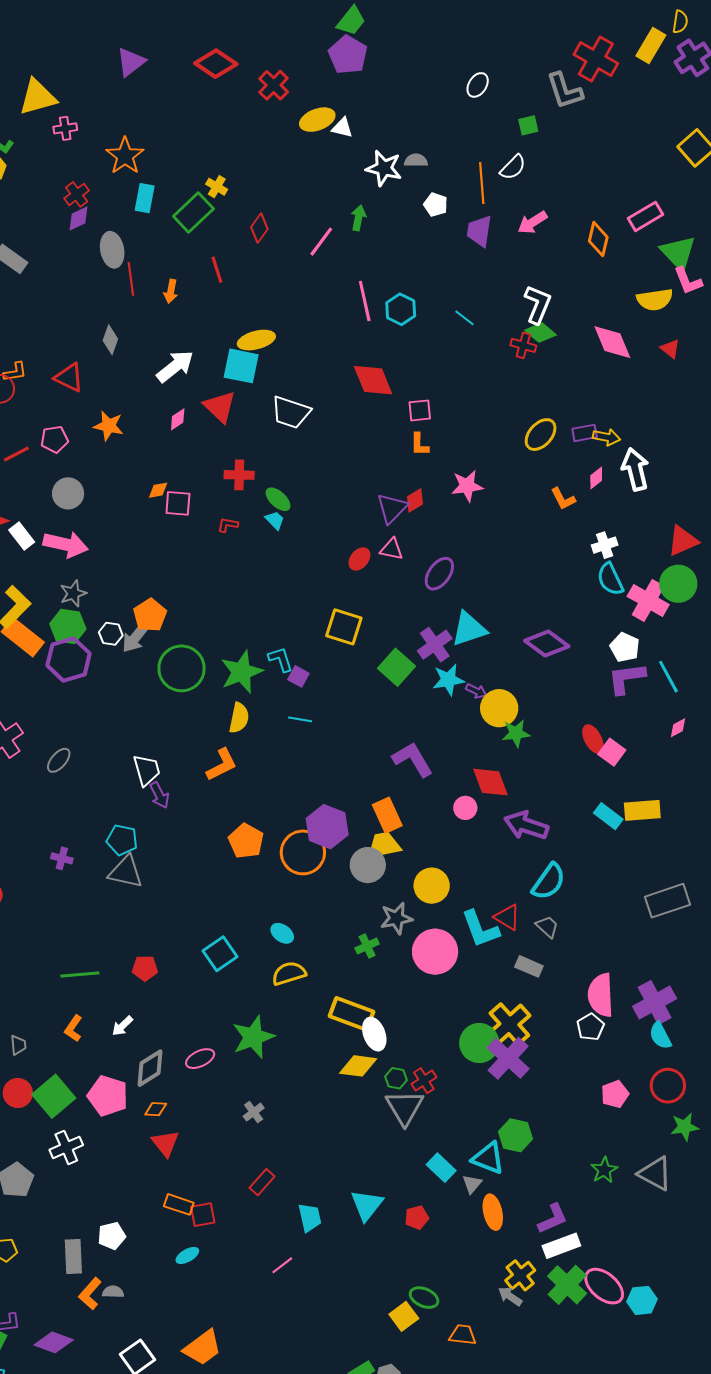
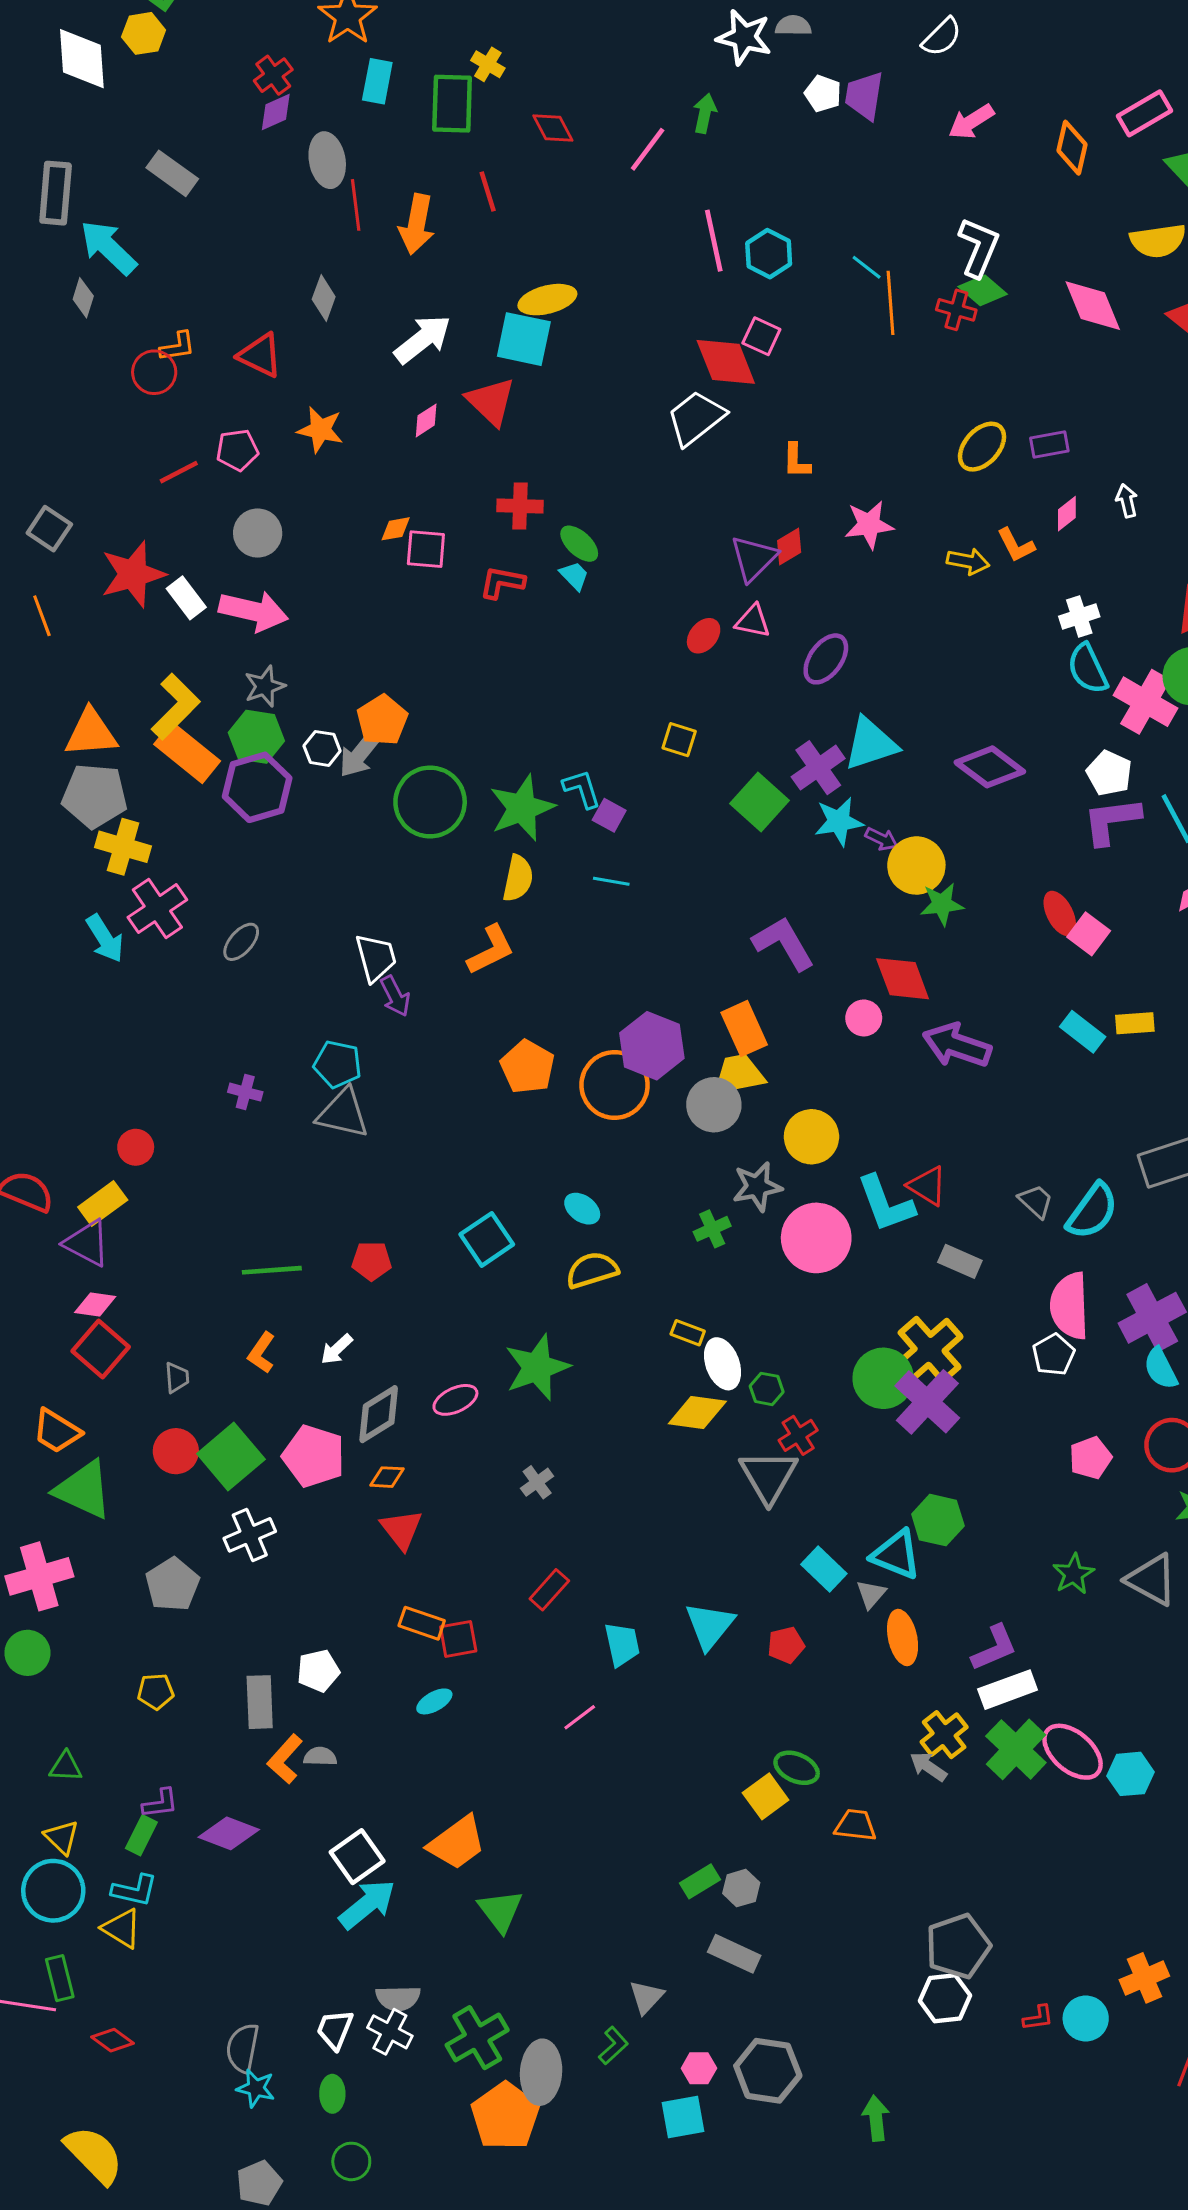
orange line: (482, 183) -> (891, 303), moved
green rectangle: (193, 212) -> (452, 104), turned -45
red diamond: (259, 228) -> (553, 128), turned -64
purple trapezoid: (479, 231) -> (864, 96), moved
orange arrow: (171, 291) -> (417, 224), size x1.6
pink square: (420, 410) -> (761, 336), moved, turned 30
white trapezoid: (291, 412) -> (696, 418), moved, turned 123
yellow arrow: (607, 437) -> (968, 561), moved
white arrow: (635, 469) -> (1127, 501), size x0.5
red L-shape: (228, 525) -> (502, 582), size x1.4
yellow square: (344, 627) -> (679, 740), size x0.6
yellow rectangle: (642, 810) -> (1135, 1023), size x0.7
cyan semicircle: (549, 882) -> (1092, 1211), moved
gray trapezoid: (547, 927) -> (1036, 1201), moved
yellow rectangle: (351, 1014) -> (688, 1333), size x0.5
green hexagon: (396, 1078) -> (767, 1389), moved

